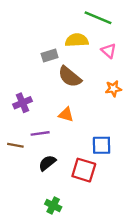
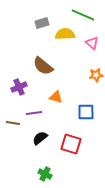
gray rectangle: (50, 56) -> (42, 23), moved
brown semicircle: (70, 77) -> (43, 66), moved
blue square: (102, 145) -> (86, 112), moved

